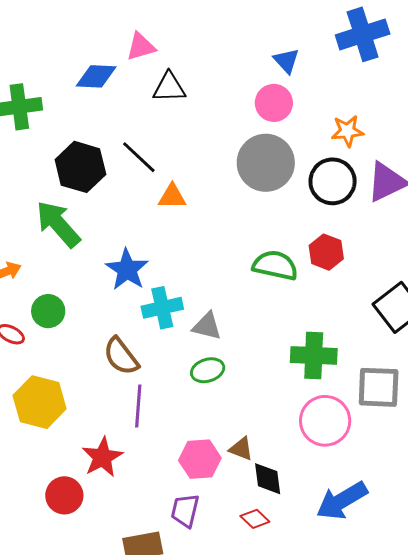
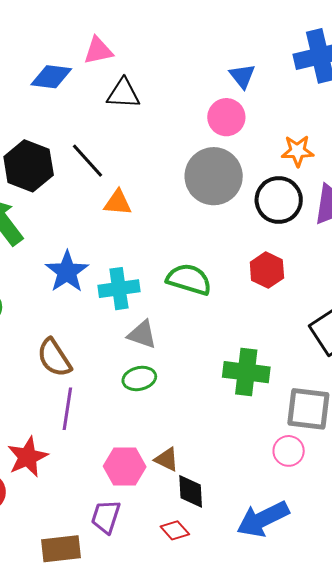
green semicircle: (275, 265) -> (189, 279), moved
cyan cross: (162, 308) -> (119, 289), moved
pink circle: (325, 421) -> (289, 451), moved, size x0.6

